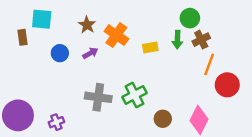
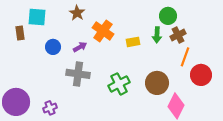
brown star: (87, 25) -> (77, 13), moved
gray cross: (98, 97) -> (78, 74), moved
brown circle: (163, 119) -> (157, 83), moved, size x1.5

